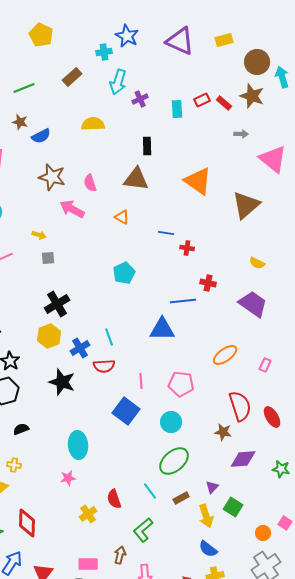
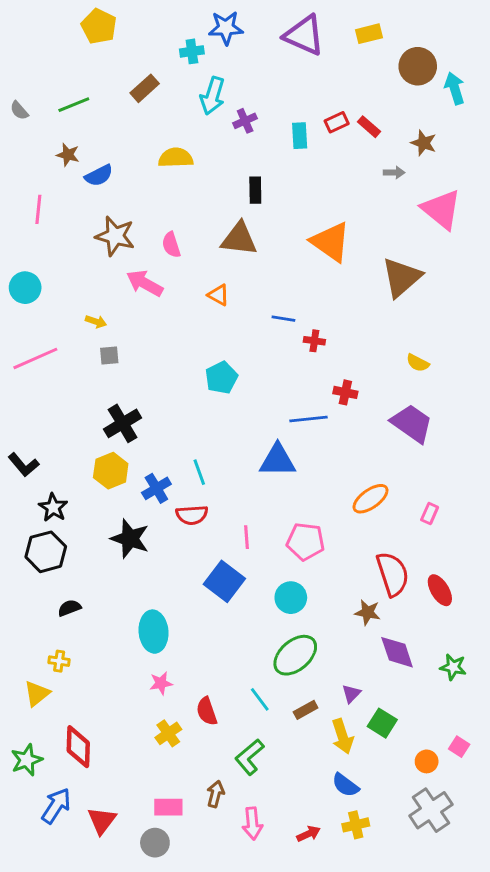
blue star: (127, 36) -> (226, 28), turned -30
brown star: (252, 96) -> (424, 143), moved, size x0.7
purple diamond: (243, 459) -> (397, 652), turned 76
pink star: (68, 478) -> (161, 683), moved

